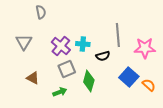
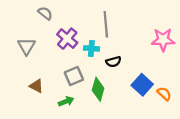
gray semicircle: (41, 12) -> (45, 13), turned -40
gray line: (118, 35) -> (106, 24), moved
purple cross: (61, 46) -> (67, 39), moved
pink star: (145, 48) -> (163, 40), moved

